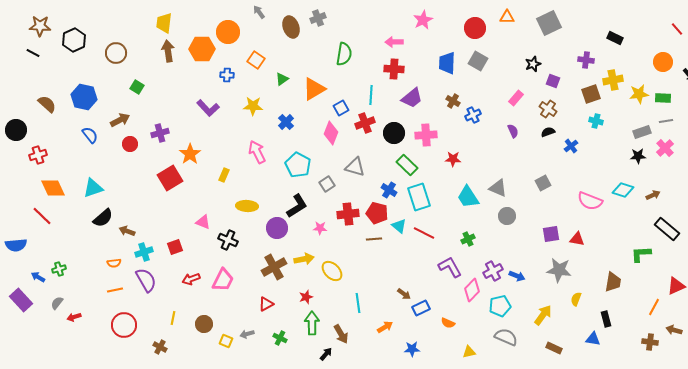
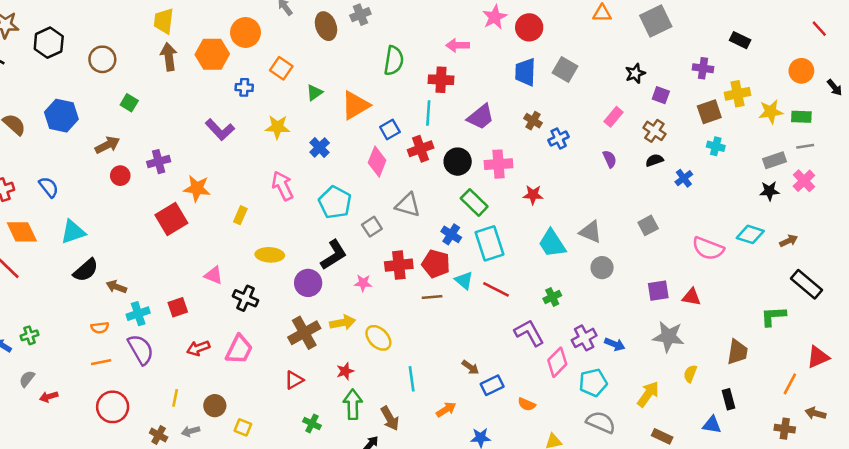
red circle: (475, 28) -> (529, 27), moved
red cross: (394, 69) -> (441, 80), moved
blue semicircle: (90, 135) -> (49, 187), moved
orange star: (190, 154) -> (197, 188), turned -30
gray arrow: (247, 334) -> (191, 431), moved

